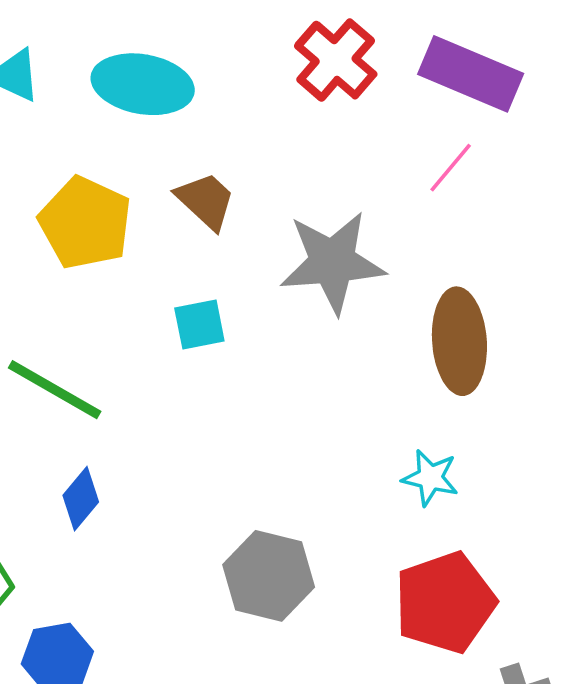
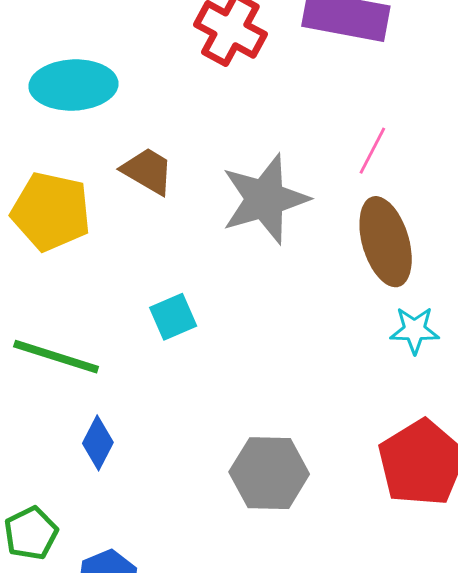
pink line: (451, 168) -> (372, 151), moved
cyan square: (199, 324) -> (173, 317), moved
cyan star: (430, 478) -> (415, 330), moved

